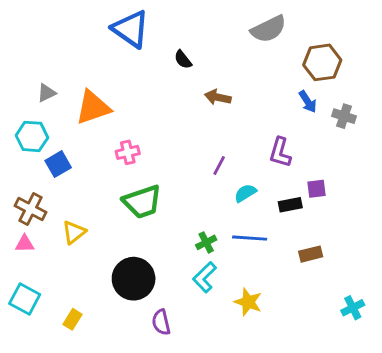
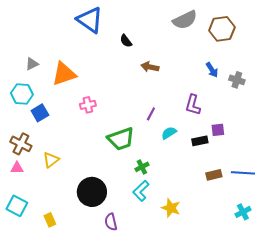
brown hexagon: (322, 62) -> (222, 29), moved
green trapezoid: (142, 202) -> (121, 139), moved
blue line: (250, 238) -> (243, 173), moved
yellow rectangle: (73, 319) -> (50, 220), turned -56

